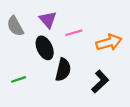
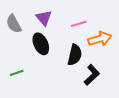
pink line: (74, 33) -> (79, 24), moved
black semicircle: (63, 70) -> (75, 55), moved

